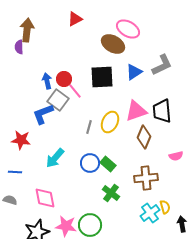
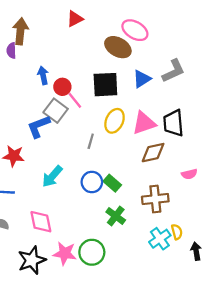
blue arrow: (47, 81) -> (43, 75), moved
yellow ellipse: (110, 122) -> (115, 121), moved
brown diamond: (144, 137) -> (153, 153), turned 55

